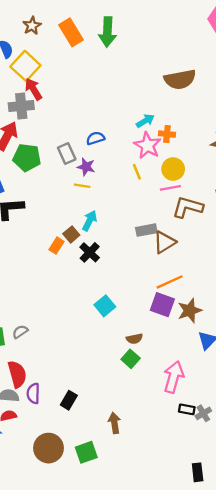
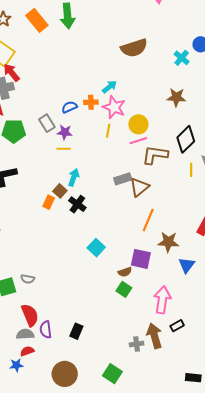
orange cross: (167, 134) -> (91, 102), moved
yellow line: (137, 172) -> (108, 131), turned 40
orange line: (170, 282) -> (148, 220), turned -35
purple square: (162, 305) -> (141, 259), moved
brown star: (190, 311) -> (168, 242), turned 30
gray semicircle: (20, 332) -> (28, 279), turned -128
black rectangle: (187, 409) -> (177, 326), turned -32
gray cross: (203, 413) -> (137, 344), moved, turned 32
brown arrow: (114, 423) -> (154, 336), moved, size x1.4
green square: (86, 452) -> (112, 374), moved, turned -30
black rectangle: (198, 472) -> (193, 378), turned -70

